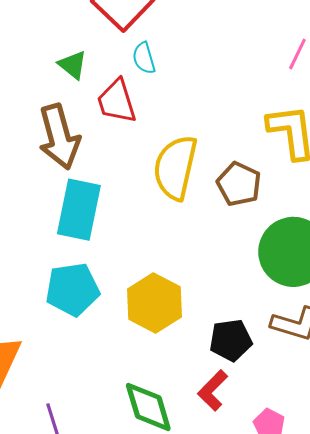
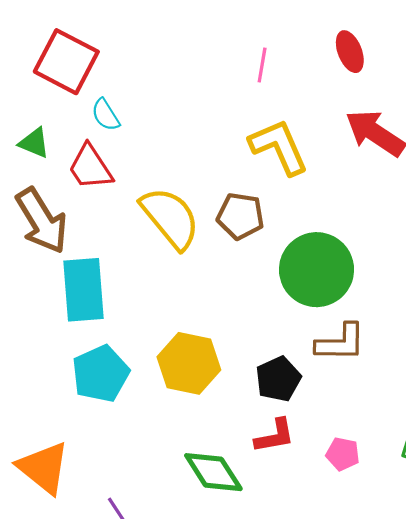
yellow semicircle: (175, 168) -> (170, 218), turned 144
red L-shape: (213, 390) -> (275, 436), turned -129

